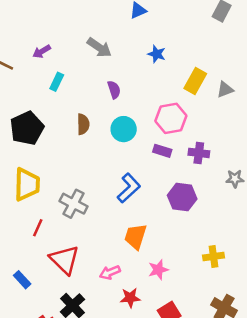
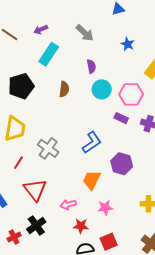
cyan rectangle: (57, 82) -> (49, 54), size x1.6
cyan circle: (124, 129) -> (102, 89), moved
purple hexagon: (182, 197) -> (122, 164), moved

